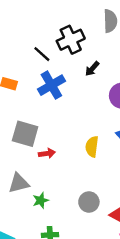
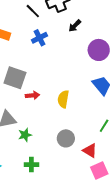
blue cross: (51, 85) -> (40, 38), size x0.7
yellow semicircle: (92, 147) -> (63, 99), moved

